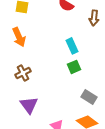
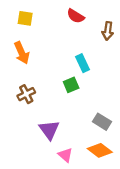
green square: (74, 67) -> (71, 85), moved
purple triangle: (29, 105) -> (49, 130), moved

